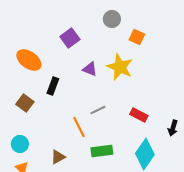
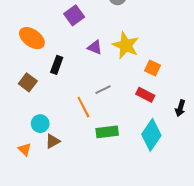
orange square: (137, 37) -> (152, 68), moved
cyan circle: (20, 144) -> (40, 124), moved
brown triangle: (58, 157) -> (53, 141), moved

